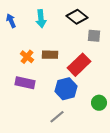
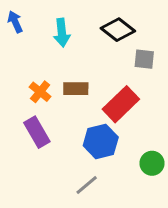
blue arrow: (11, 21) -> (15, 22), moved
purple rectangle: (25, 83) -> (37, 132), turned 48

